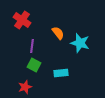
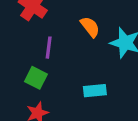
green square: (34, 65) -> (36, 78), moved

